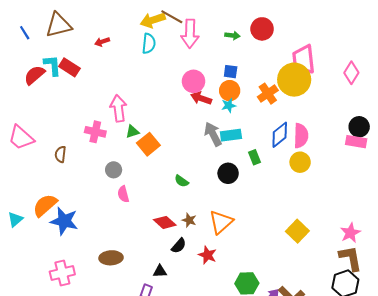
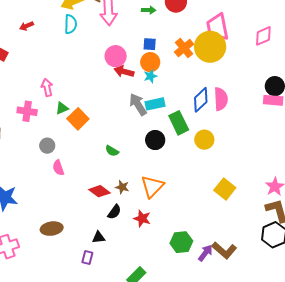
pink diamond: (351, 73) -> (263, 36), turned 40
orange cross: (268, 94) -> (184, 48), moved
pink arrow: (118, 108) -> (47, 87), size x0.7
green rectangle: (254, 157) -> (179, 123), size x1.6
yellow circle: (300, 162) -> (204, 140), moved

